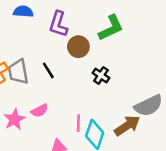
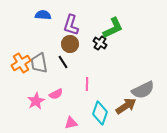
brown circle: (78, 47) -> (70, 44), moved
black cross: (101, 75) -> (100, 43), moved
pink line: (78, 123) -> (87, 84), moved

